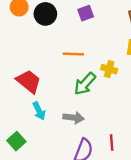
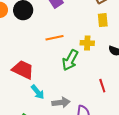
gray arrow: (74, 118) -> (61, 102), moved
red line: (112, 142) -> (102, 86), moved

